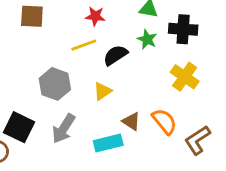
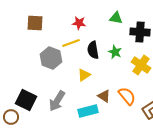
green star: (147, 39) -> (115, 52), moved
black semicircle: (115, 55) -> (93, 50), turned -66
gray hexagon: (55, 84) -> (51, 58), moved

